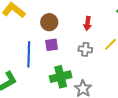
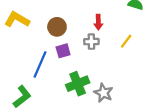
gray cross: (85, 49) -> (91, 42), moved
blue line: (29, 54) -> (40, 64), turned 30

